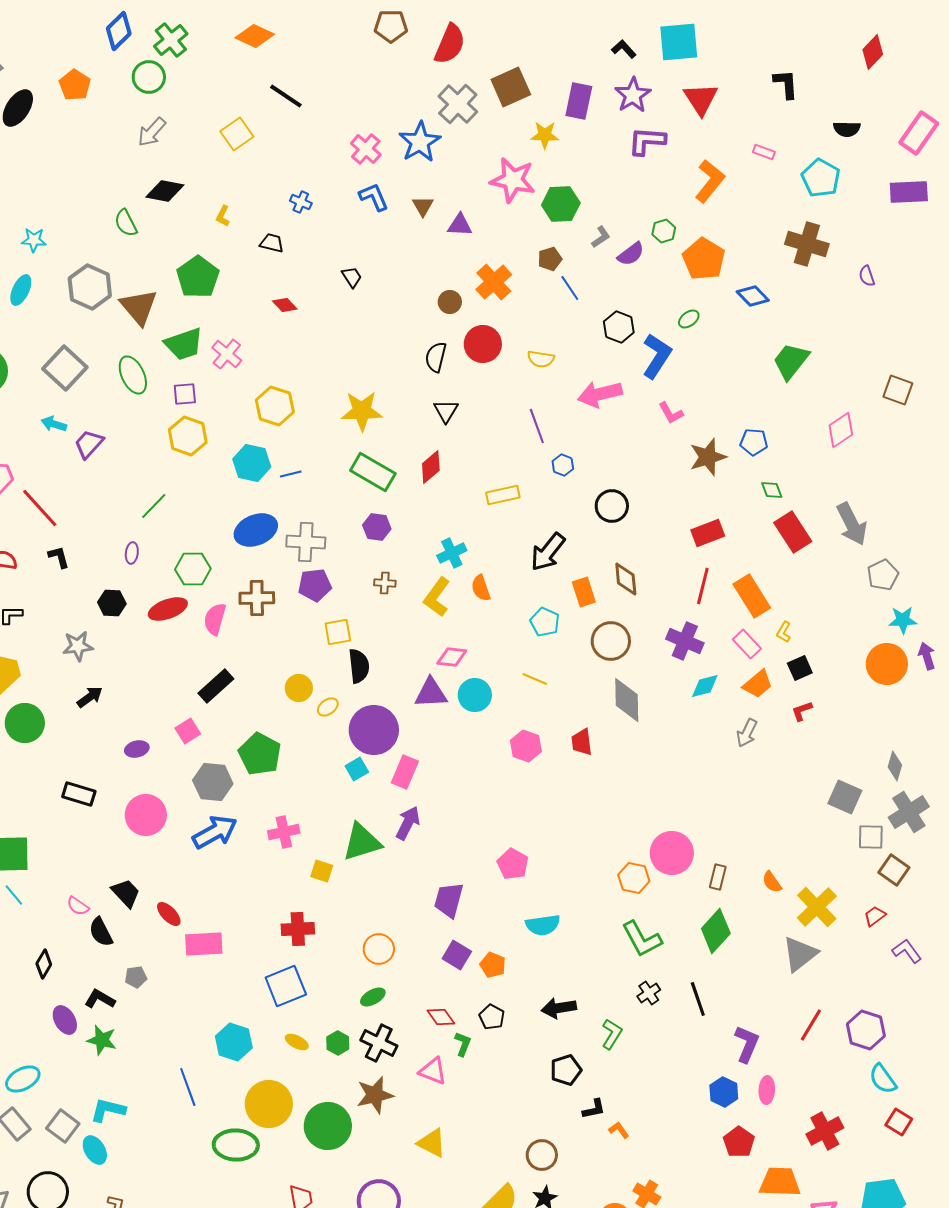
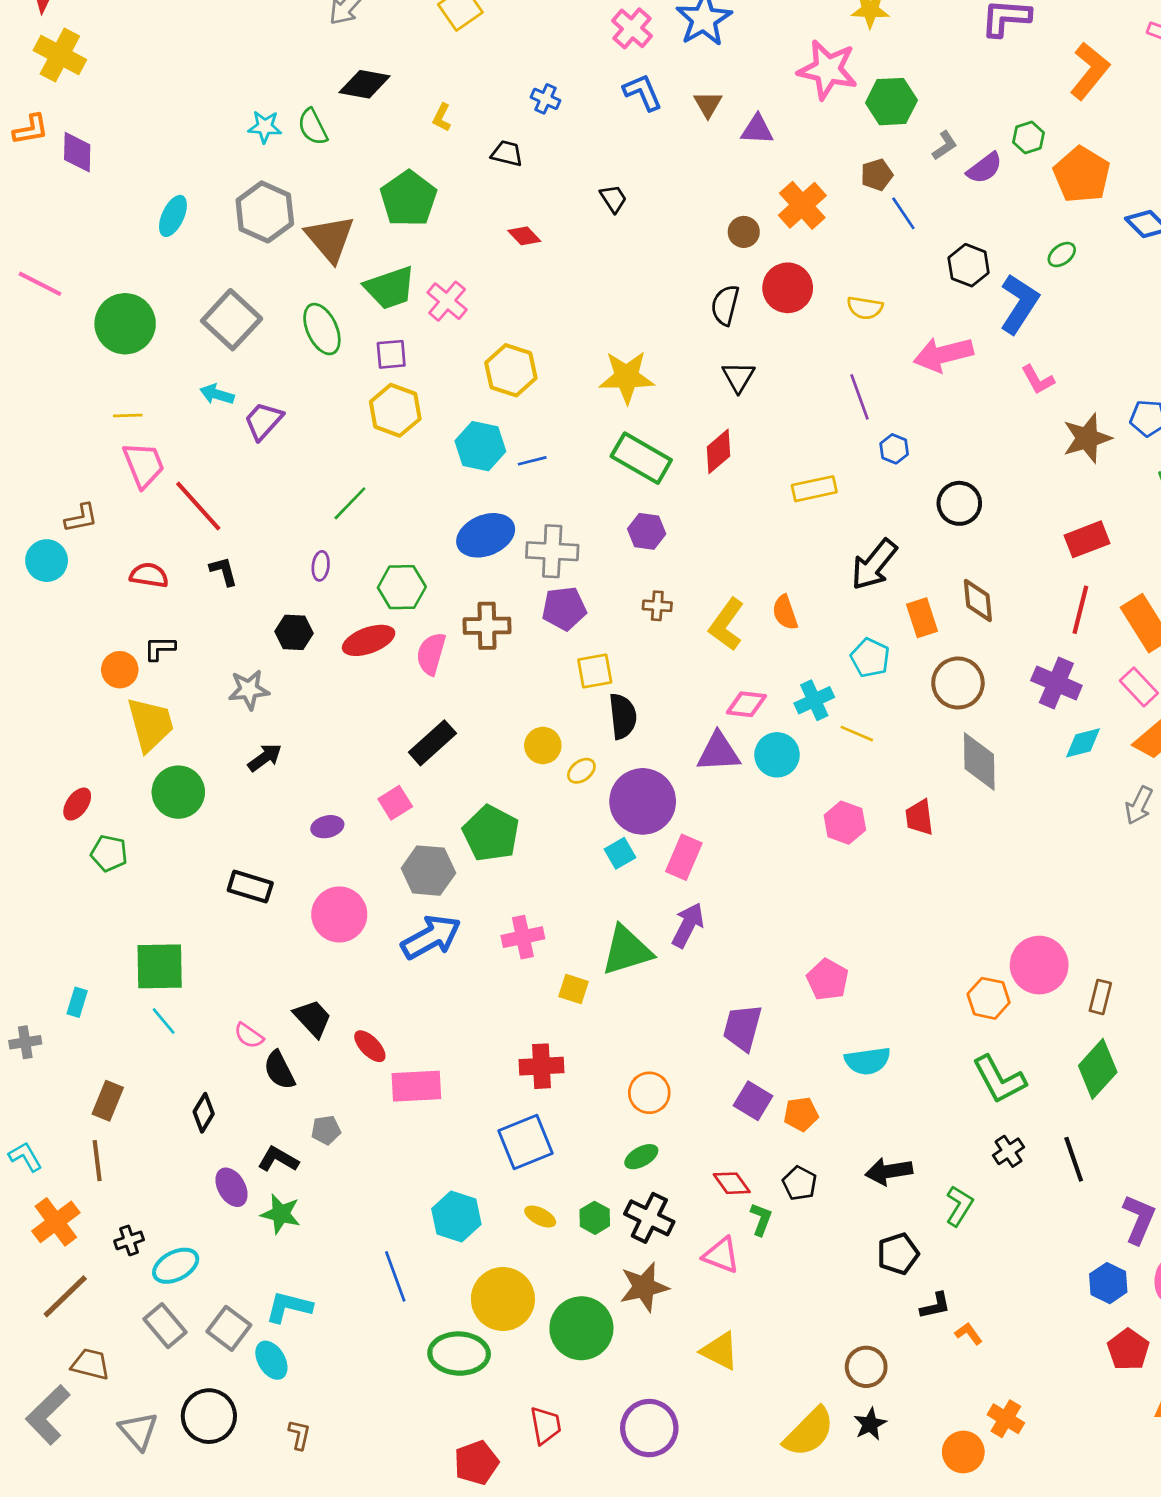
cyan star: (34, 240) -> (265, 127), moved
cyan cross: (452, 553) -> (814, 700), moved
orange pentagon: (493, 965) -> (801, 1114), turned -30

